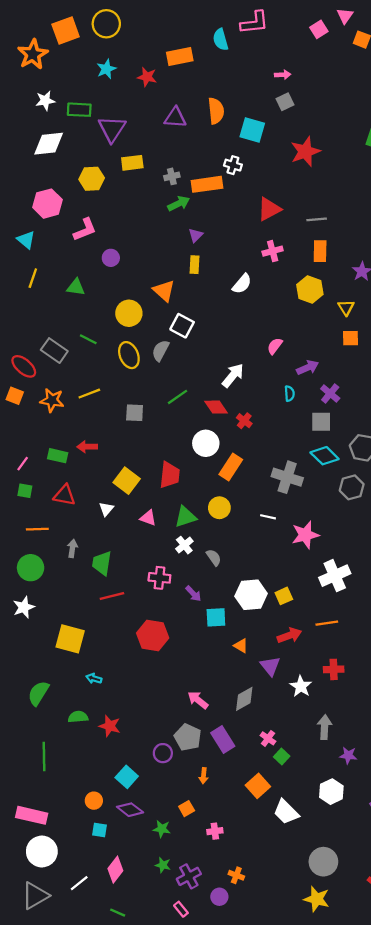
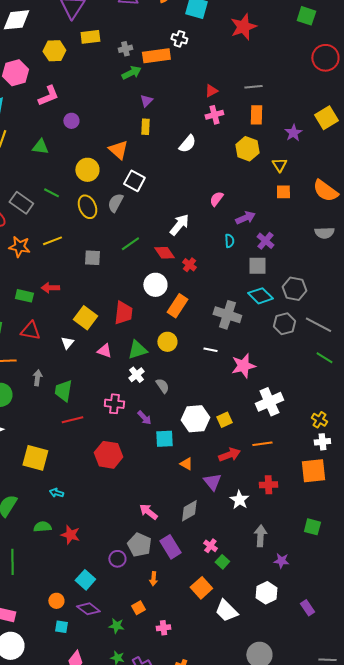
red triangle: (269, 209) -> (211, 91), moved, size x0.6

